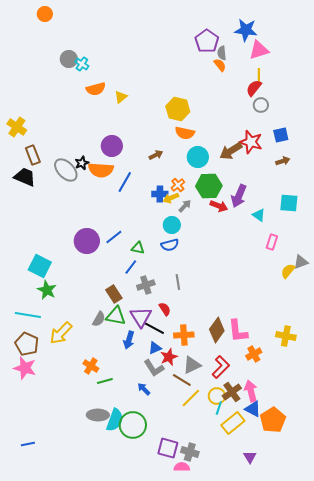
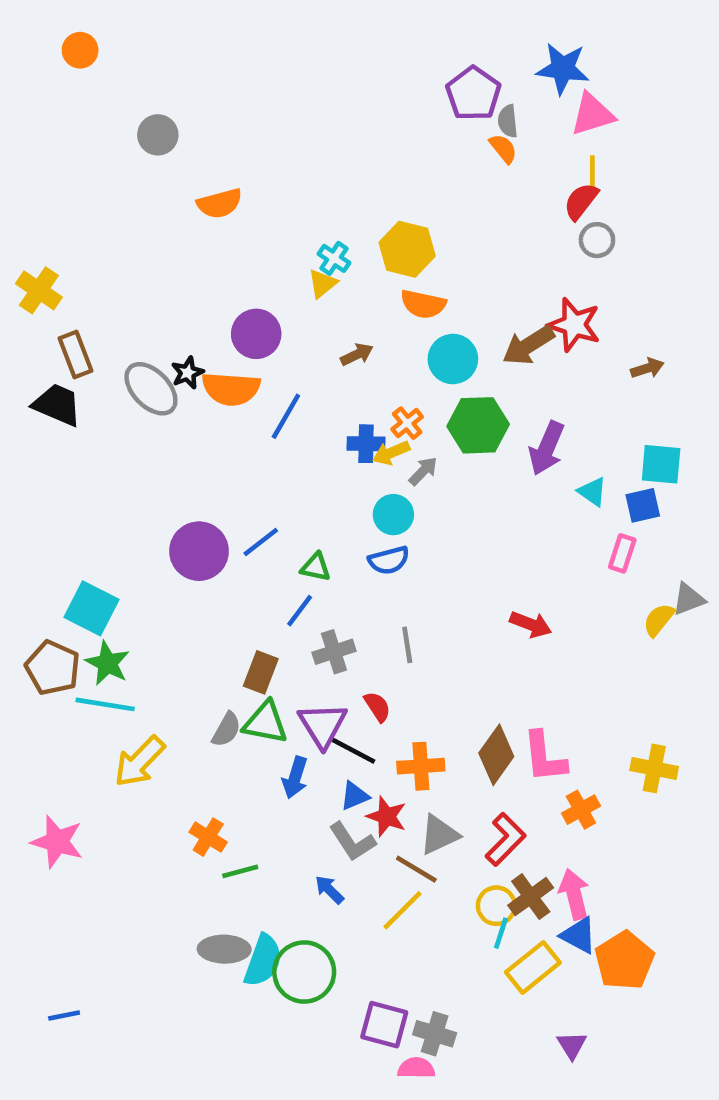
orange circle: (45, 14) -> (80, 50), moved
cyan cross: (82, 64) -> (334, 258), moved
yellow triangle: (121, 97) -> (323, 284), moved
blue square: (281, 135) -> (643, 505), moved
red arrow: (219, 206) -> (531, 624), moved
brown rectangle: (114, 294) -> (261, 672), turned 54
cyan line: (28, 315) -> (105, 704), moved
brown pentagon: (27, 344) -> (53, 668), moved
red star: (169, 357) -> (387, 816), turned -30
yellow line: (191, 398) -> (403, 910), moved

